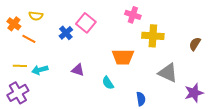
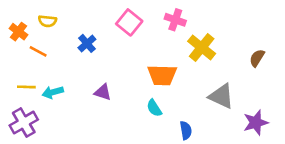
pink square: (86, 23) -> (129, 22), moved
yellow cross: (153, 36) -> (202, 47), turned 35
cyan semicircle: (108, 83) -> (154, 108), moved

